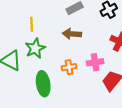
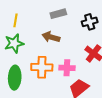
orange cross: (69, 67) -> (42, 67), size x1.5

